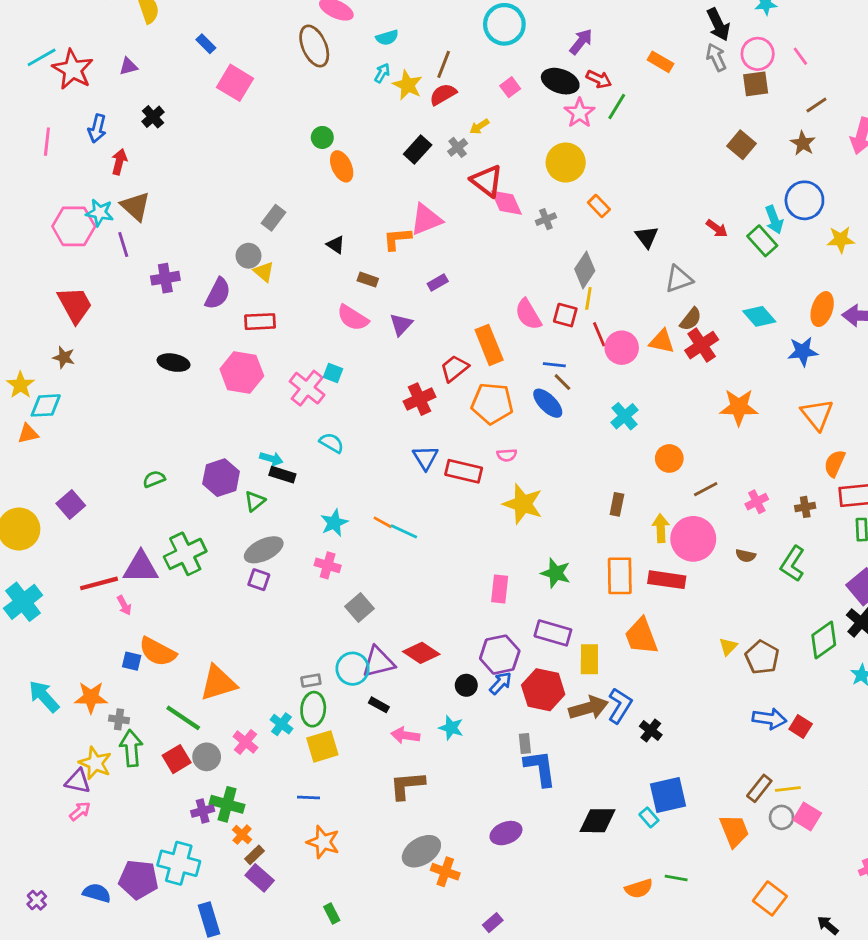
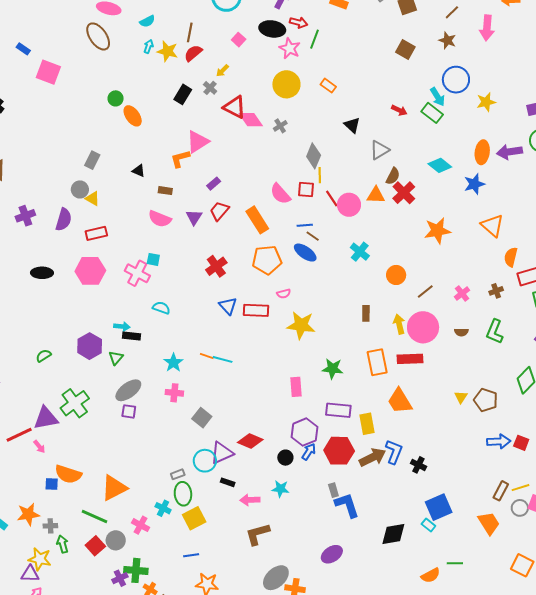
orange rectangle: (599, 206) -> (328, 86), moved
red trapezoid: (454, 368) -> (219, 211), moved
green arrow: (131, 748) -> (63, 544), size x0.7

